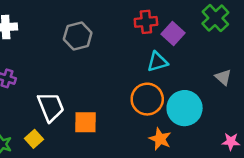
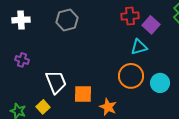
gray hexagon: (78, 36) -> (67, 20), moved
cyan circle: (185, 108) -> (160, 83), size x0.7
orange star: (160, 139) -> (108, 107), moved

